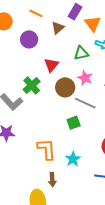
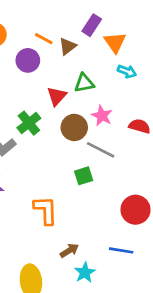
orange line: (36, 13) -> (44, 39), moved
green triangle: (81, 53) -> (84, 83), moved
cyan star: (73, 159) -> (85, 272), moved
brown arrow: (52, 180) -> (69, 251), moved, turned -120

